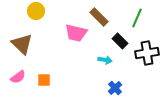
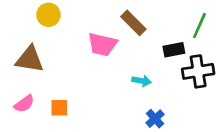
green line: (137, 18) -> (199, 26), moved
black rectangle: (120, 41) -> (174, 50), moved, turned -56
brown triangle: (22, 44) -> (30, 59), turned -35

